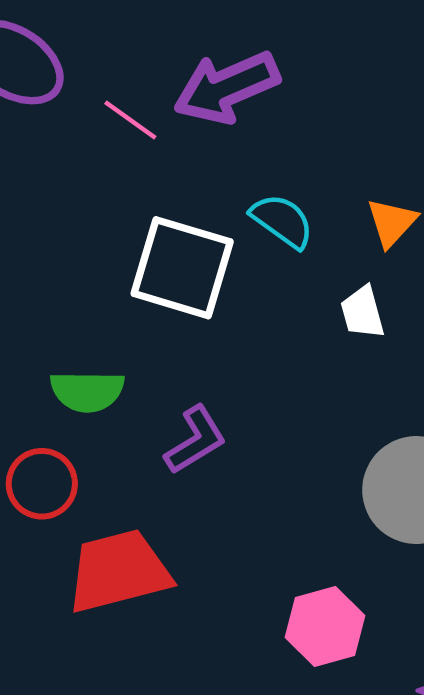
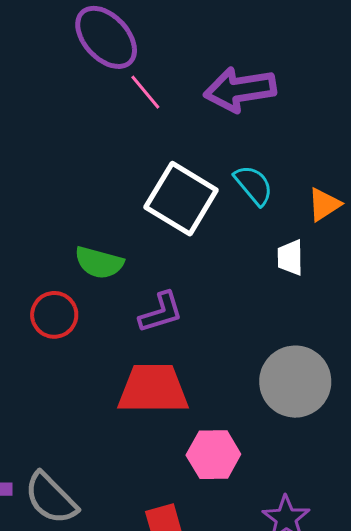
pink line: (130, 120) -> (145, 92), moved
red trapezoid: (119, 571) -> (153, 389), moved

